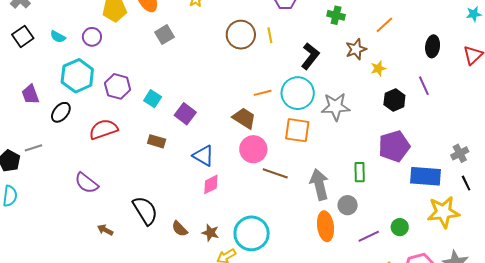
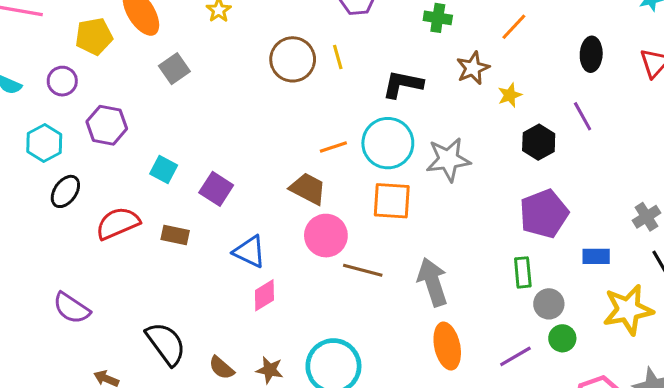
black L-shape: (310, 56) -> (403, 84), turned -112
cyan hexagon: (77, 76) -> (44, 143), size x0.7
purple hexagon: (118, 86) -> (107, 125), moved
black ellipse: (61, 112) -> (65, 191), moved
red semicircle: (103, 129) -> (118, 223), moved
green rectangle: (360, 172) -> (523, 272), moved
blue rectangle: (426, 176) -> (596, 256), size x0.6
gray circle: (348, 205) -> (549, 304), moved

